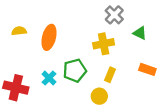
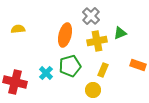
gray cross: (114, 15) -> (91, 16), moved
green triangle: (140, 33) -> (120, 33), moved, turned -48
orange ellipse: (49, 37) -> (65, 35), moved

